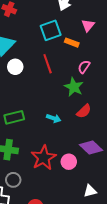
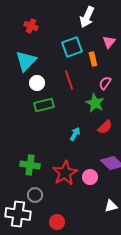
orange rectangle: (72, 43) -> (93, 59), turned 56
green rectangle: (14, 117) -> (44, 105), moved
cyan arrow: (54, 118) -> (75, 134), turned -80

